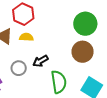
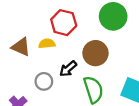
red hexagon: (23, 14) -> (64, 23), moved
brown circle: (83, 52) -> (95, 53), moved

